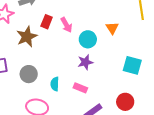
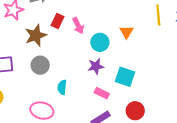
cyan square: (132, 65) -> (125, 77), moved
gray circle: (29, 74) -> (40, 65), moved
pink rectangle: (80, 88) -> (102, 93), moved

